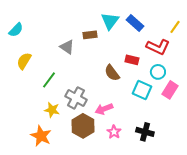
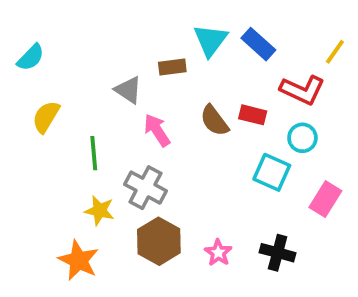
brown semicircle: (112, 73) -> (214, 121), moved
green line: (49, 80) -> (94, 153), turned -42
pink rectangle: (170, 90) -> (325, 199), moved
pink arrow: (104, 109) -> (157, 130), moved, turned 78

